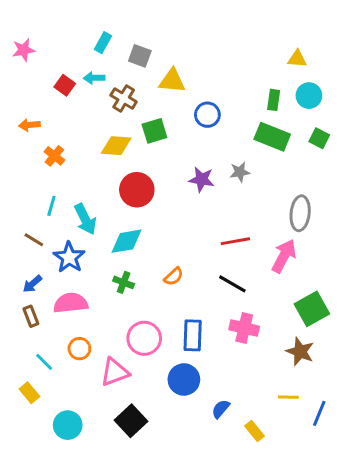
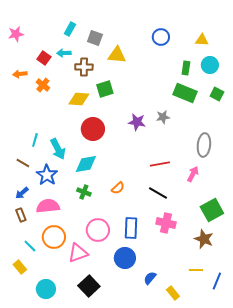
brown cross: (124, 99) -> (84, 67), turned -30
blue circle: (207, 115) -> (161, 37), moved
orange arrow: (29, 125) -> (20, 74), moved
orange cross: (54, 156) -> (43, 85), moved
pink arrow: (284, 256) -> (193, 174), size x0.7
orange circle: (79, 349) -> (54, 237), size x1.5

